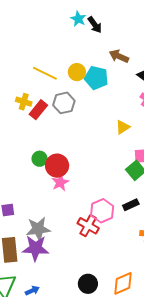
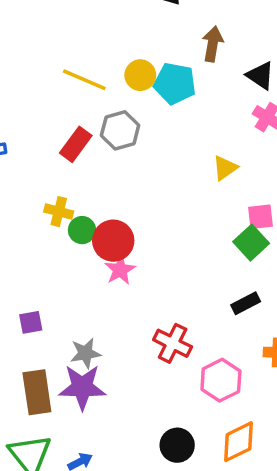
brown arrow: (119, 56) -> (213, 44), turned 78
yellow cross: (24, 102) -> (59, 212), moved
pink hexagon: (102, 211) -> (221, 380), moved
gray star: (38, 229) -> (85, 353), size x0.7

